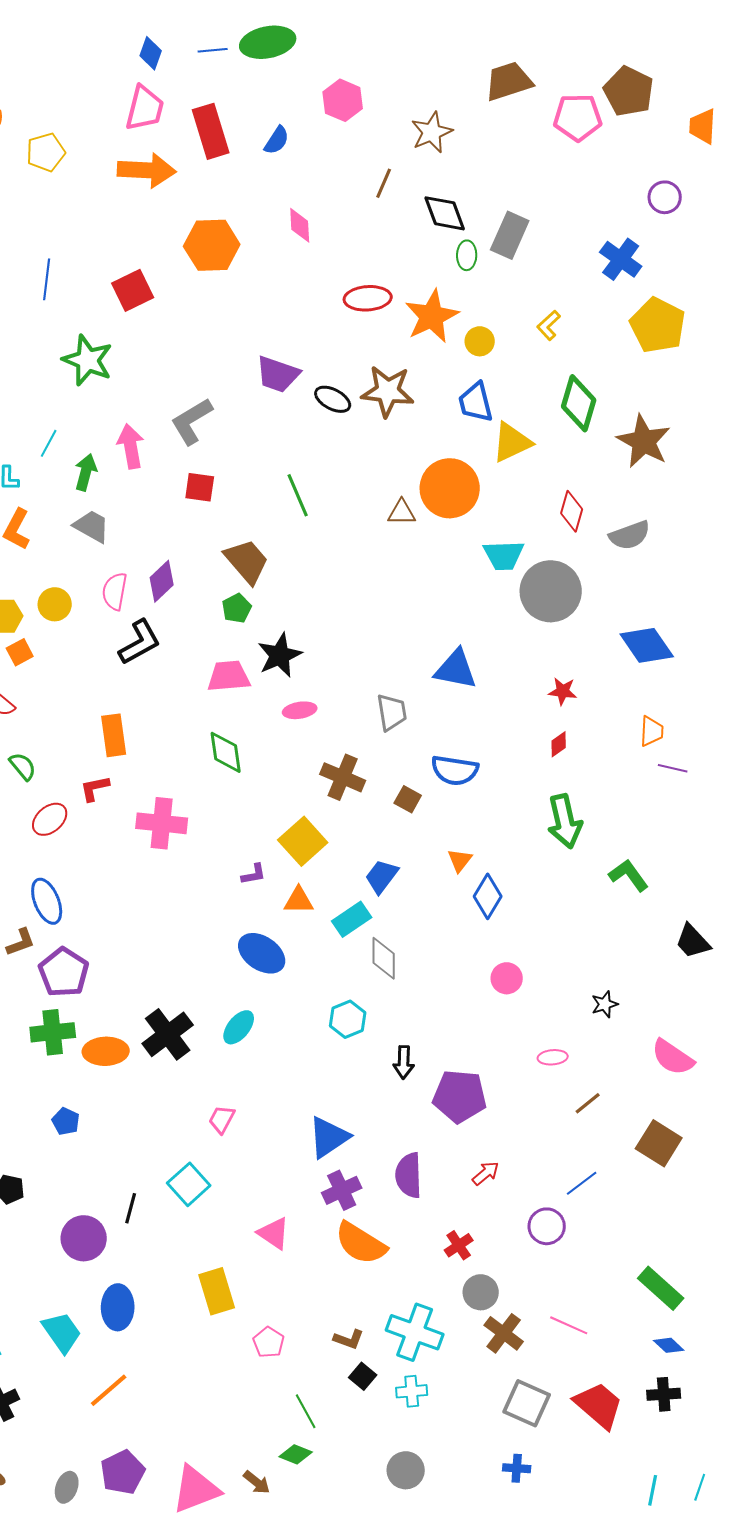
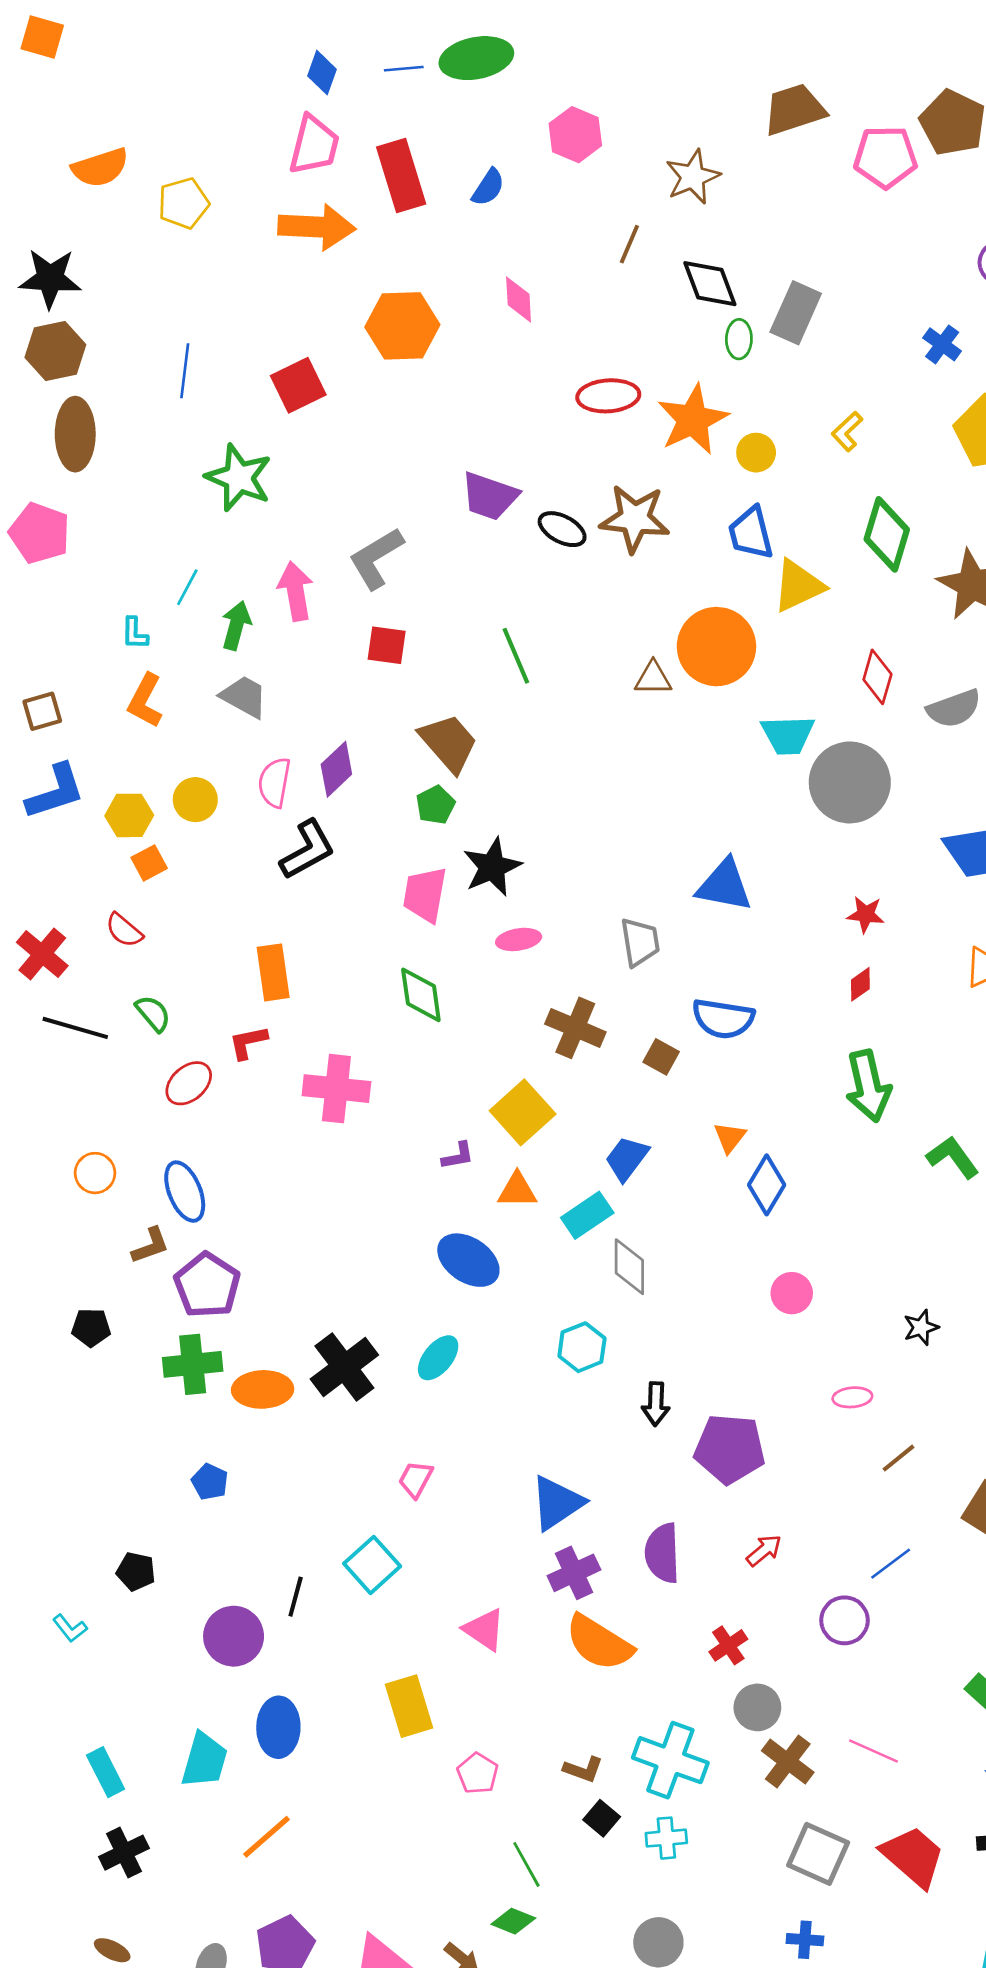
blue cross: (621, 259) -> (942, 344), size x0.7
pink trapezoid: (229, 676) -> (425, 895), turned -75
cyan trapezoid: (62, 1332) -> (205, 1760), turned 51

